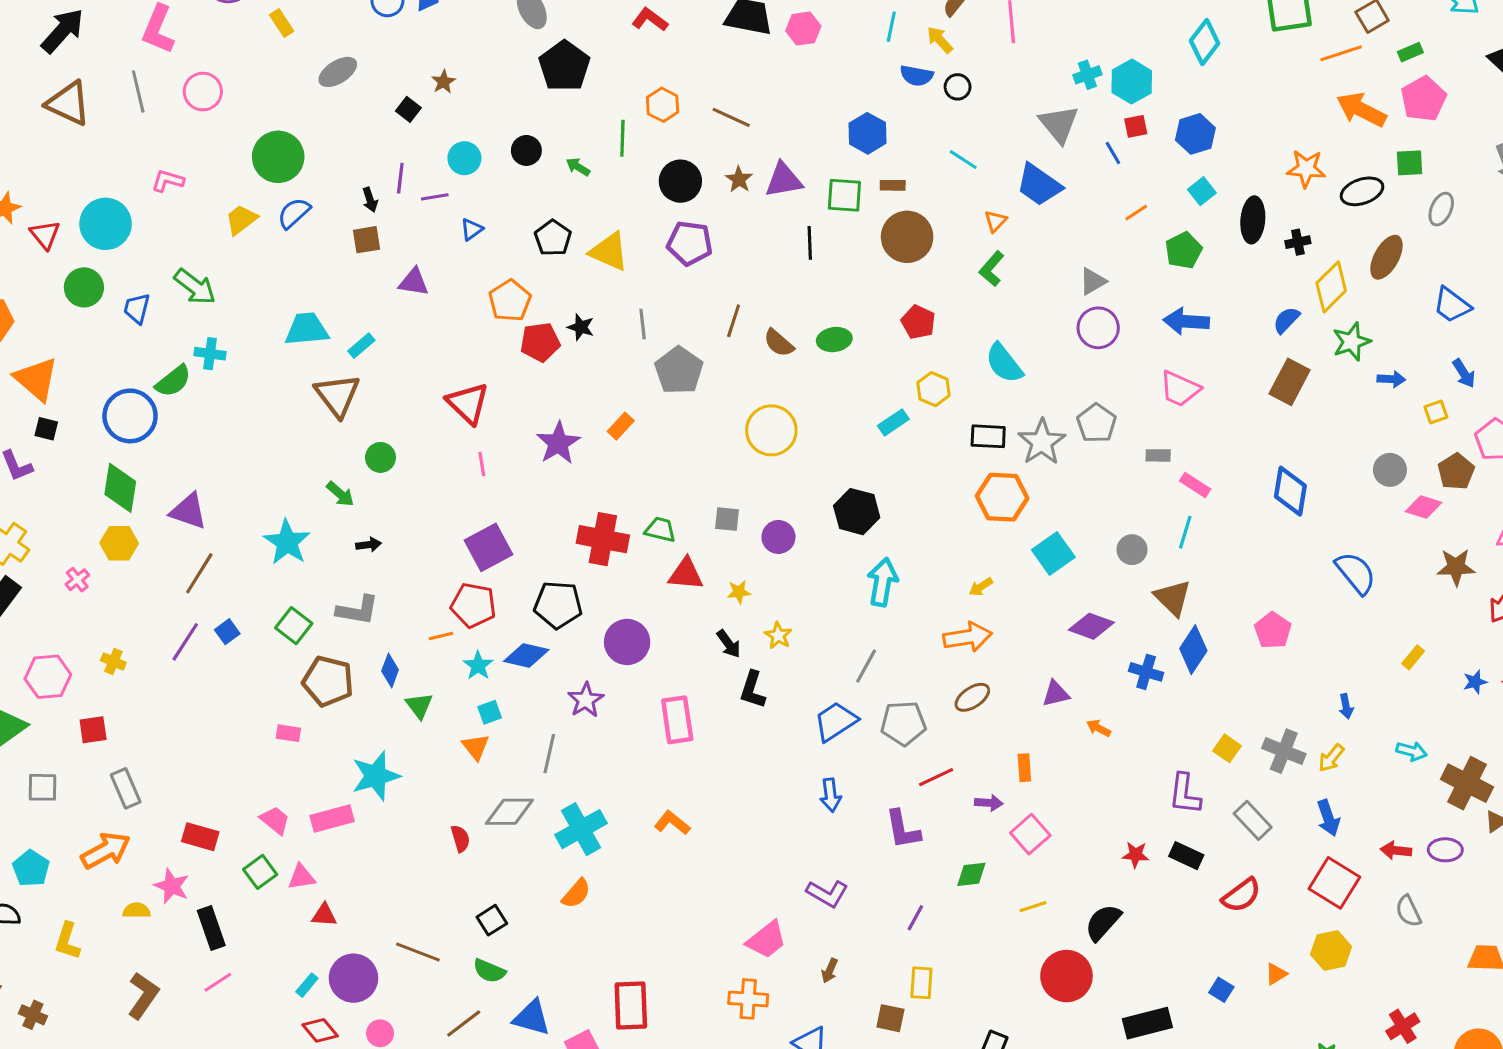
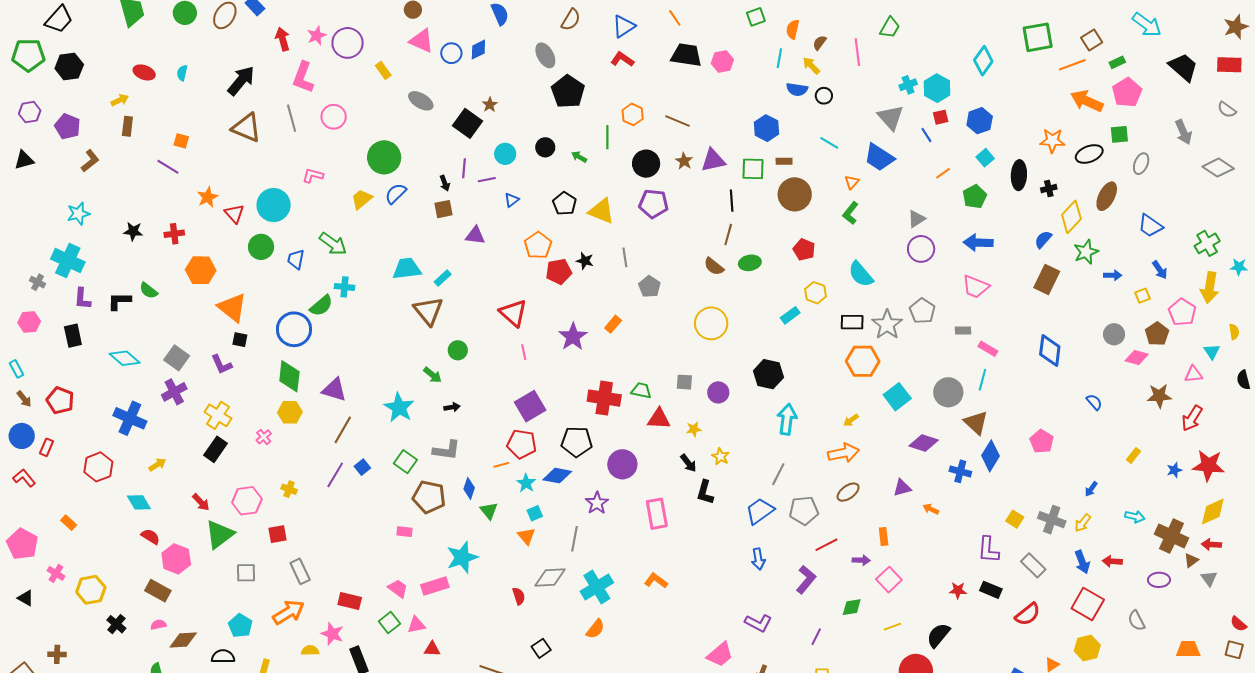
gray ellipse: (338, 72) -> (421, 101), turned 65
black square: (408, 109) -> (468, 123), size x1.8
brown line: (734, 321) -> (728, 235), moved
gray pentagon: (679, 370) -> (650, 287), size x0.7
gray circle: (1132, 550) -> (948, 392), size x1.5
blue semicircle: (1356, 573) -> (1094, 402), size x0.6
blue arrow: (1346, 706) -> (1091, 489), turned 49
purple L-shape: (903, 829) -> (806, 580), turned -128
red arrow: (1396, 850) -> (1112, 561), moved

